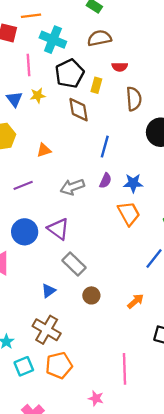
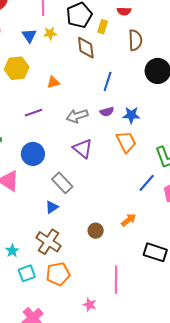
purple semicircle: (105, 181) -> (107, 112), turned 48
purple triangle: (58, 229) -> (83, 149), moved
gray rectangle: (74, 264) -> (62, 183), moved
brown circle: (91, 295) -> (96, 231), moved

